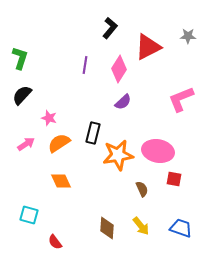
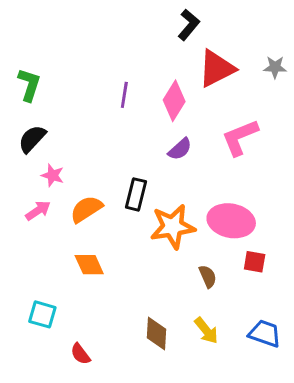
black L-shape: (110, 28) -> (189, 25), moved
gray star: (188, 36) -> (275, 67), moved
pink L-shape: (181, 99) -> (240, 137), moved
pink star: (49, 118) -> (53, 175), moved

